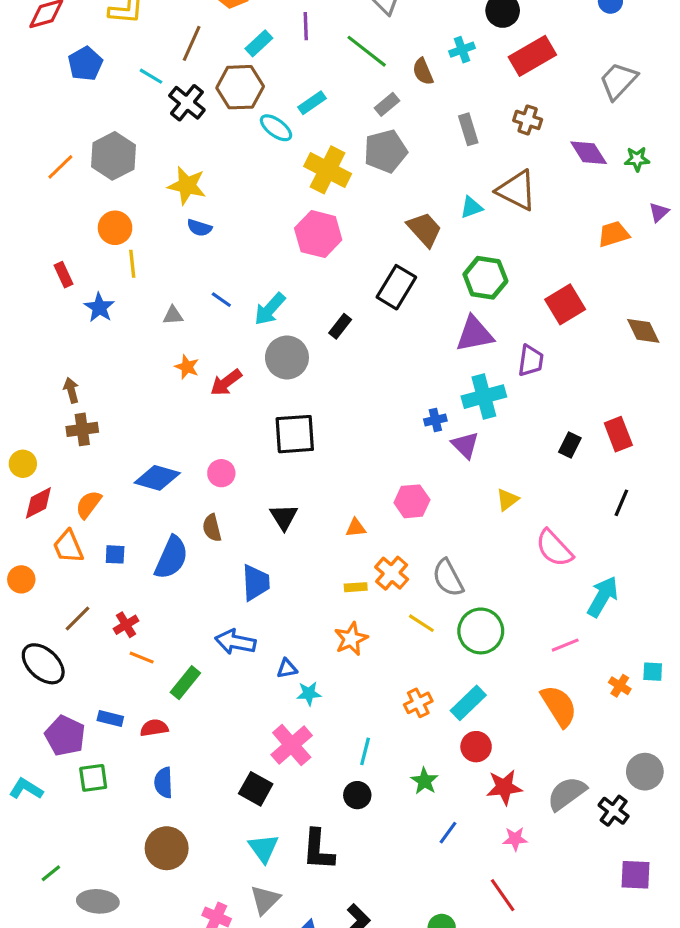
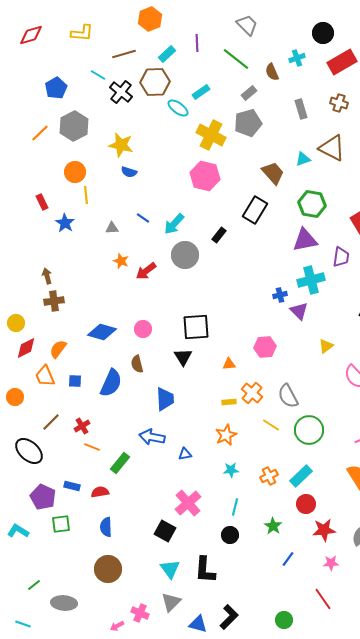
brown line: (192, 43) -> (124, 54), turned 50
blue pentagon: (85, 64) -> (56, 88), moved
black square: (295, 434) -> (196, 327), moved
cyan star: (309, 693) -> (231, 470), moved

